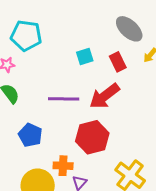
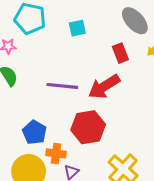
cyan square: (85, 56) -> (77, 28), moved
blue pentagon: (30, 135) -> (34, 132), moved

